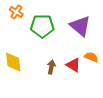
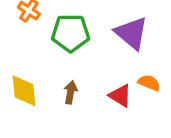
brown arrow: (51, 67) -> (71, 92), moved

